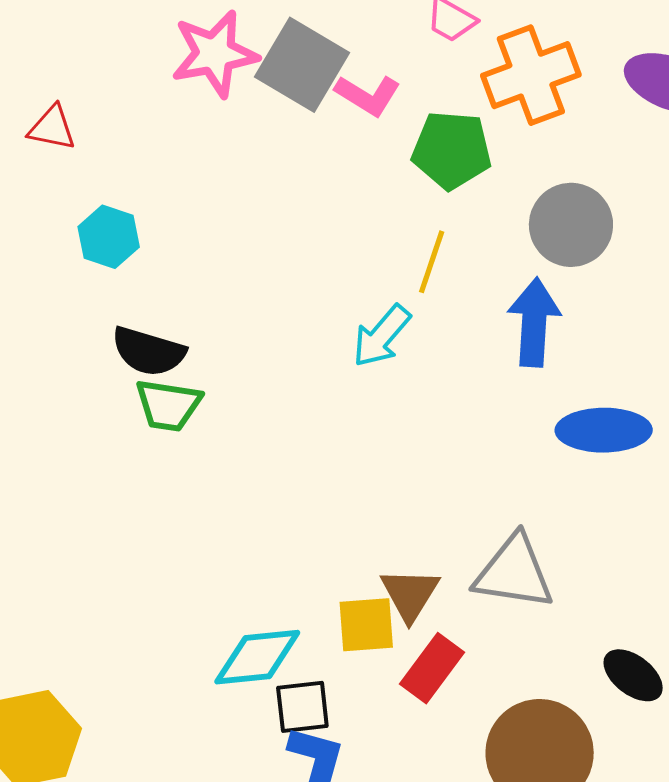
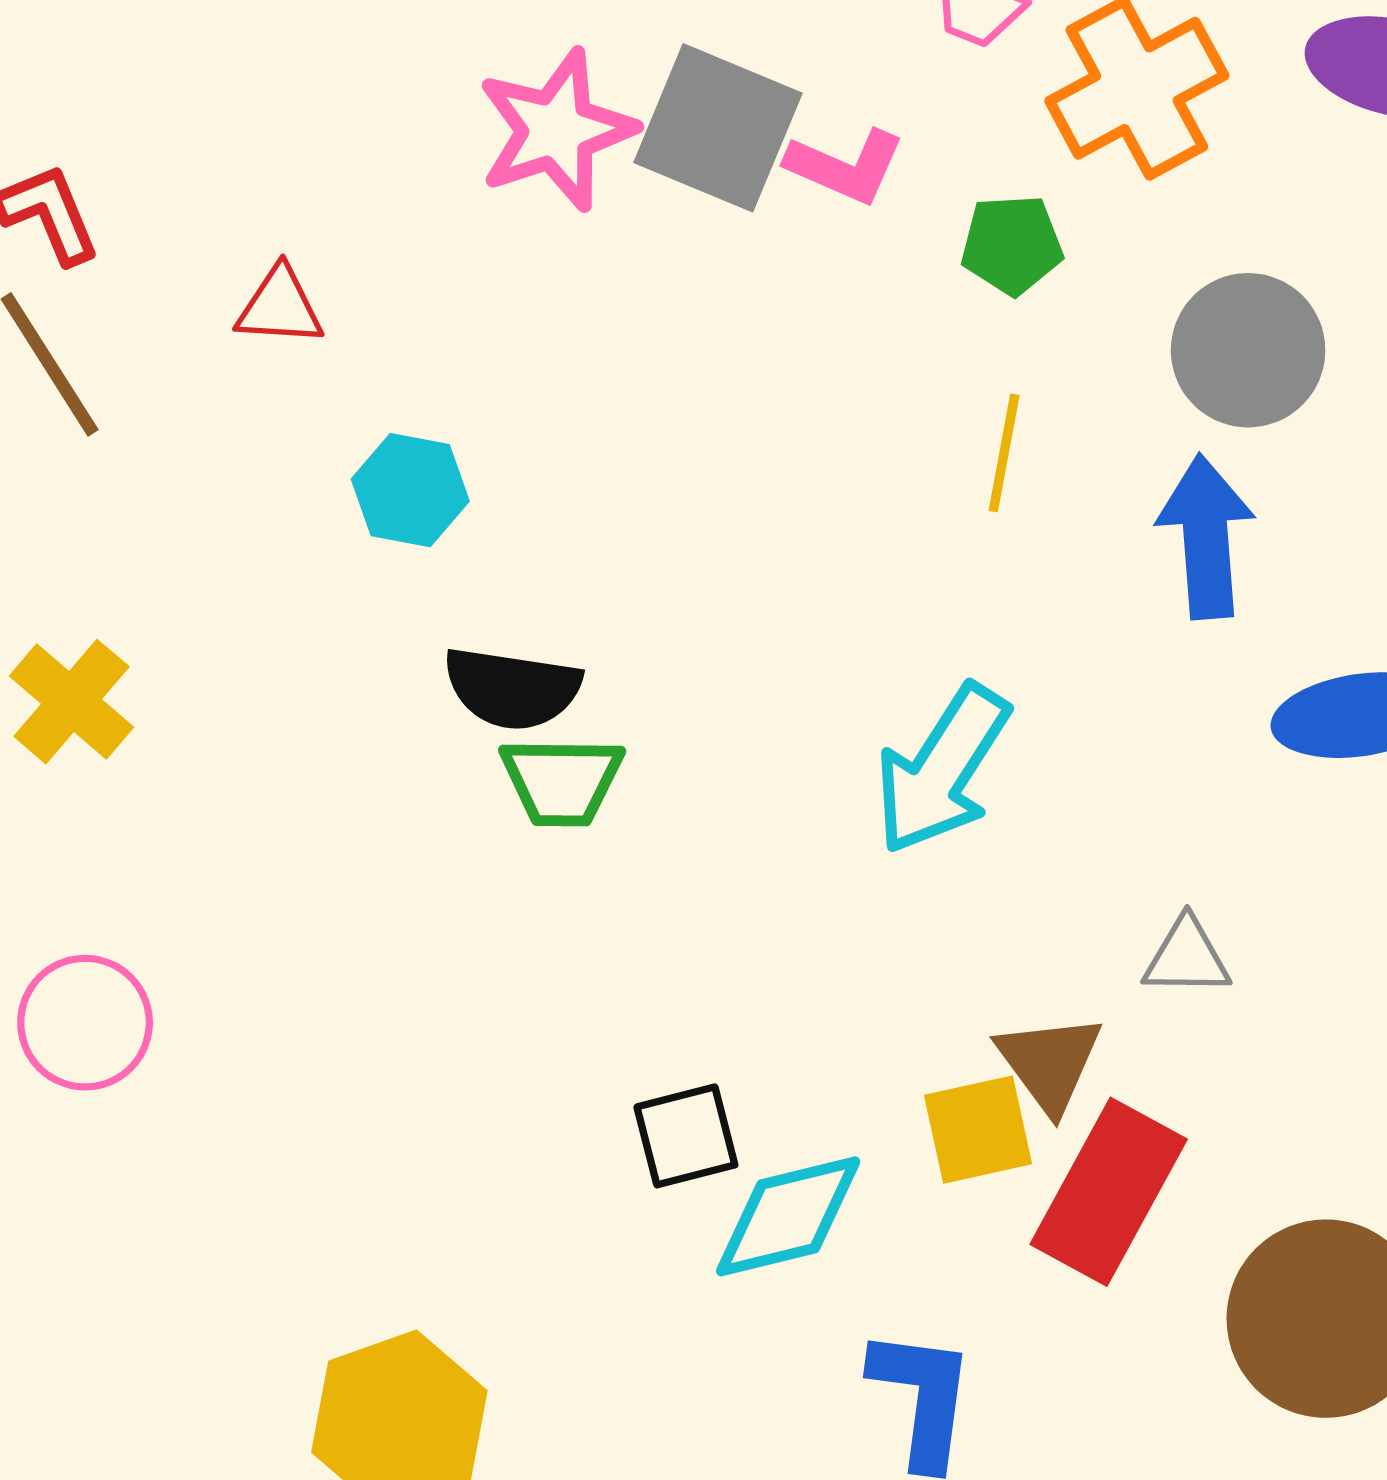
green pentagon: (452, 150) -> (1012, 245), size x0.7
cyan arrow: (381, 336) -> (942, 769), moved, size x1.4
gray triangle: (514, 572) -> (1187, 957), moved, size x0.6
red rectangle: (432, 668) -> (1109, 1192), size x1.4
black square: (302, 707) -> (686, 1136), moved

